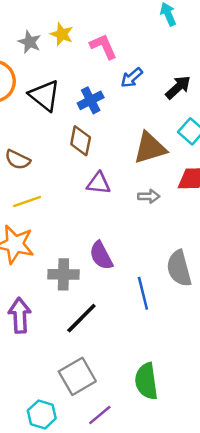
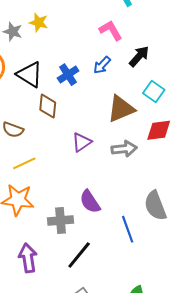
pink L-shape: (103, 47) -> (111, 30), moved
blue arrow: (132, 78) -> (102, 65), moved
brown diamond: (81, 141) -> (48, 106), moved
purple triangle: (99, 183) -> (82, 142), turned -35
gray arrow: (149, 196) -> (124, 149), size x1.4

